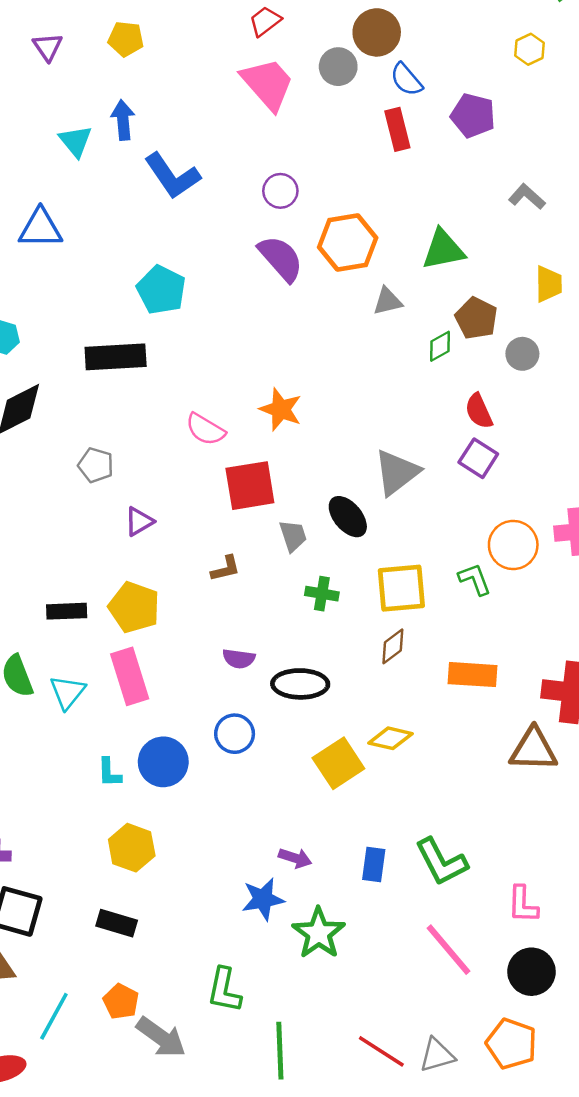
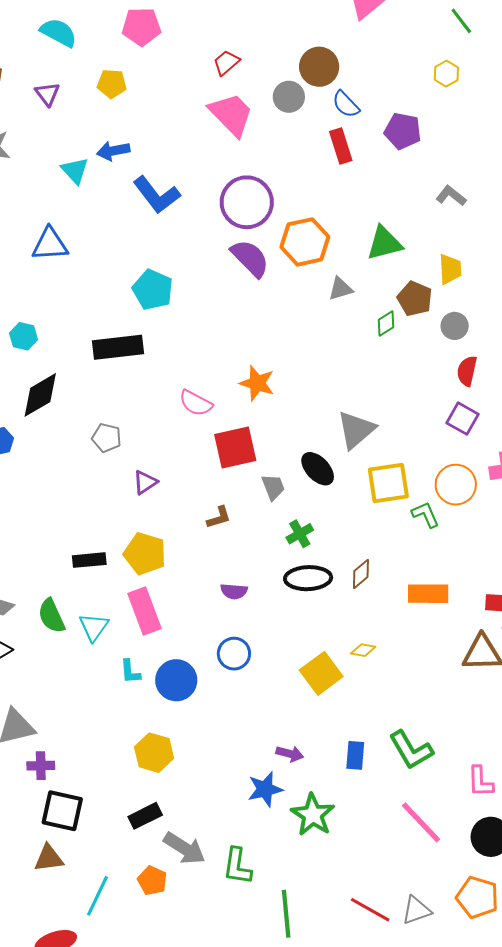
blue arrow: (123, 120) -> (113, 151), turned -92
purple circle: (280, 191) -> (247, 202), size x1.8
yellow trapezoid: (549, 284) -> (450, 269), moved
red semicircle: (479, 411) -> (467, 371), moved, turned 40
purple square: (478, 458) -> (462, 419), moved
yellow square: (401, 588) -> (388, 483), moved
green cross: (322, 594) -> (300, 534), turned -36
black ellipse: (300, 684) -> (308, 578), moved
yellow diamond: (391, 738) -> (363, 650), size x0.7
cyan L-shape: (109, 773) -> (130, 672), moved
black rectangle: (117, 923) -> (145, 816), turned -40
gray arrow: (161, 1037) -> (184, 848), moved

